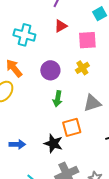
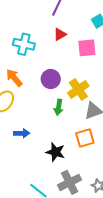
yellow cross: (82, 68) -> (78, 89), moved, size x1.5
orange square: (72, 127) -> (85, 138), moved
blue arrow: (17, 144) -> (22, 133), moved

